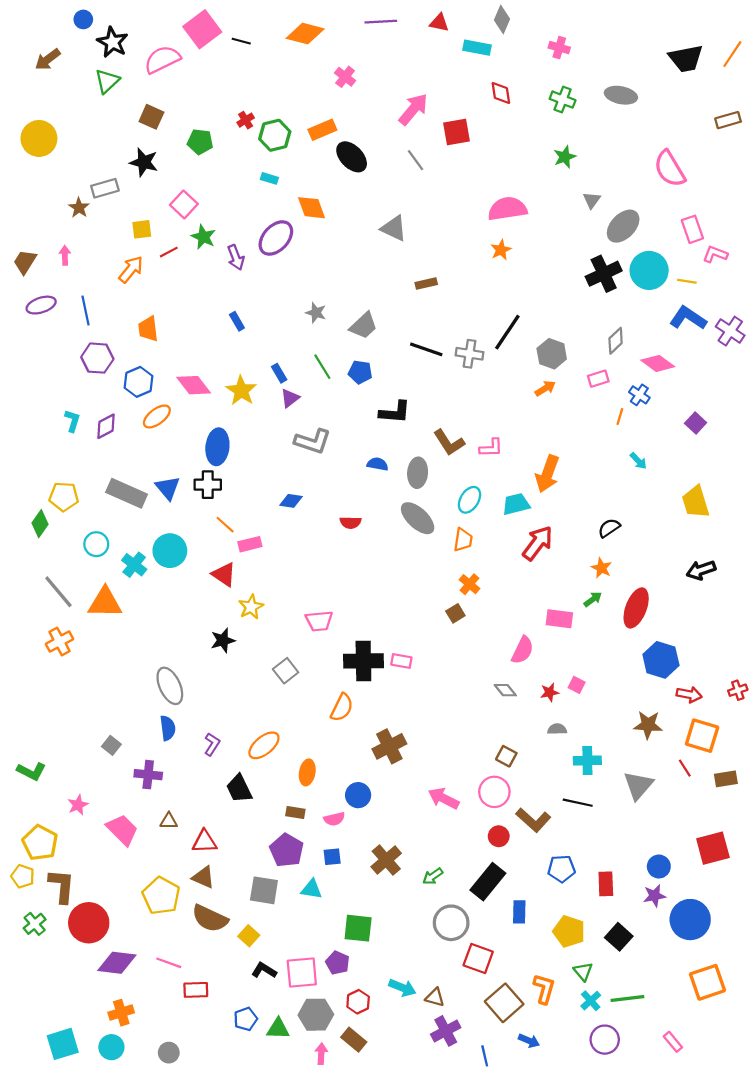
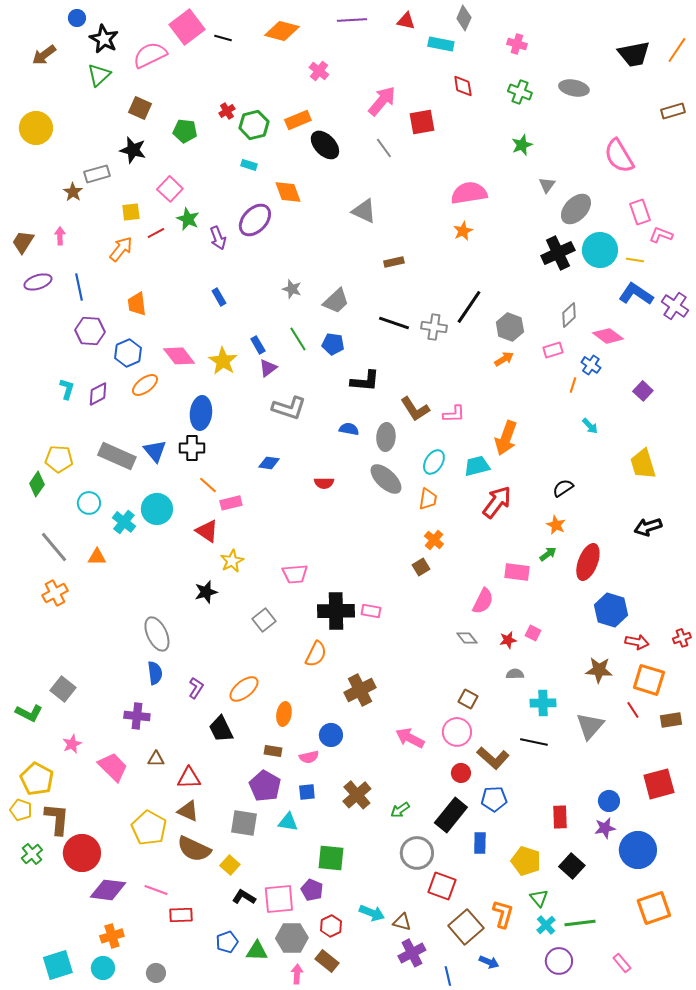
orange triangle: (105, 603) -> (97, 557), size x0.6
gray square: (111, 745) -> (63, 689), moved, size x1.4
blue pentagon: (561, 869) -> (494, 799), moved

